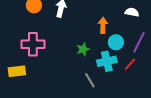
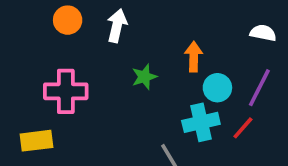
white semicircle: (132, 12) -> (263, 33), moved
green star: (83, 49) -> (144, 77), moved

